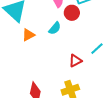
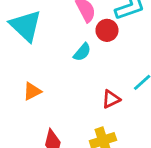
orange triangle: (28, 35) -> (32, 91), moved

